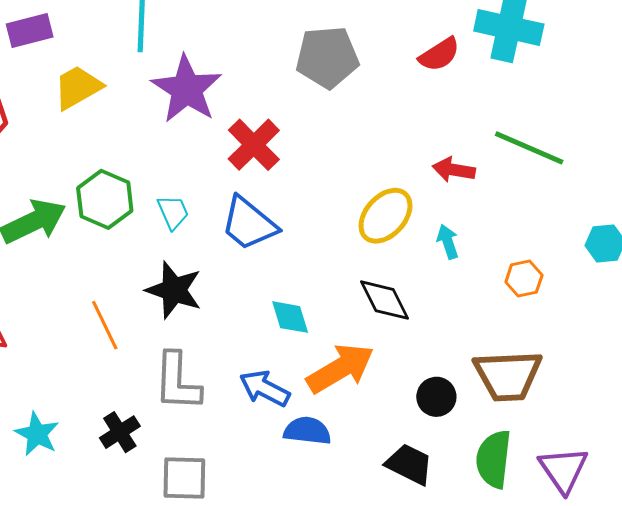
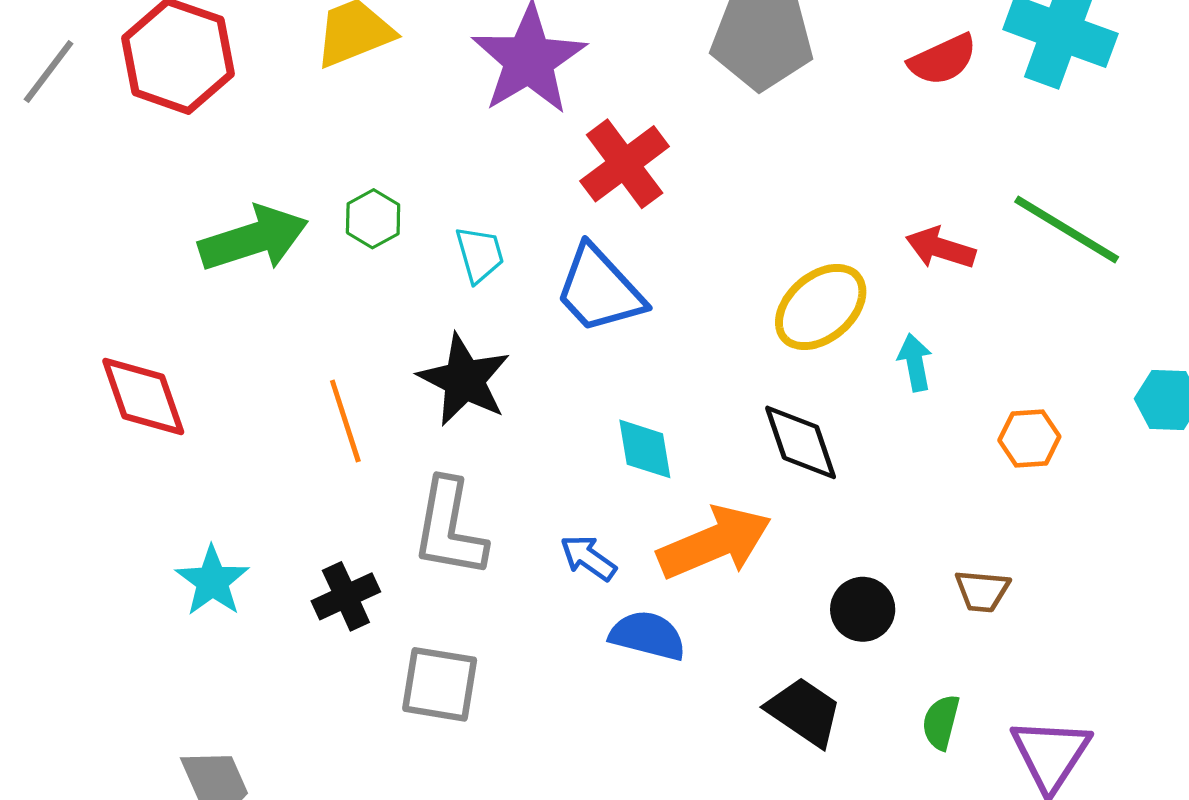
green hexagon: (105, 199) -> (373, 219), size x0.6
brown trapezoid: (508, 376) -> (982, 591), size x0.5
blue arrow: (265, 388) -> (588, 558), size x0.7
green semicircle: (494, 459) -> (941, 722), size x0.6

